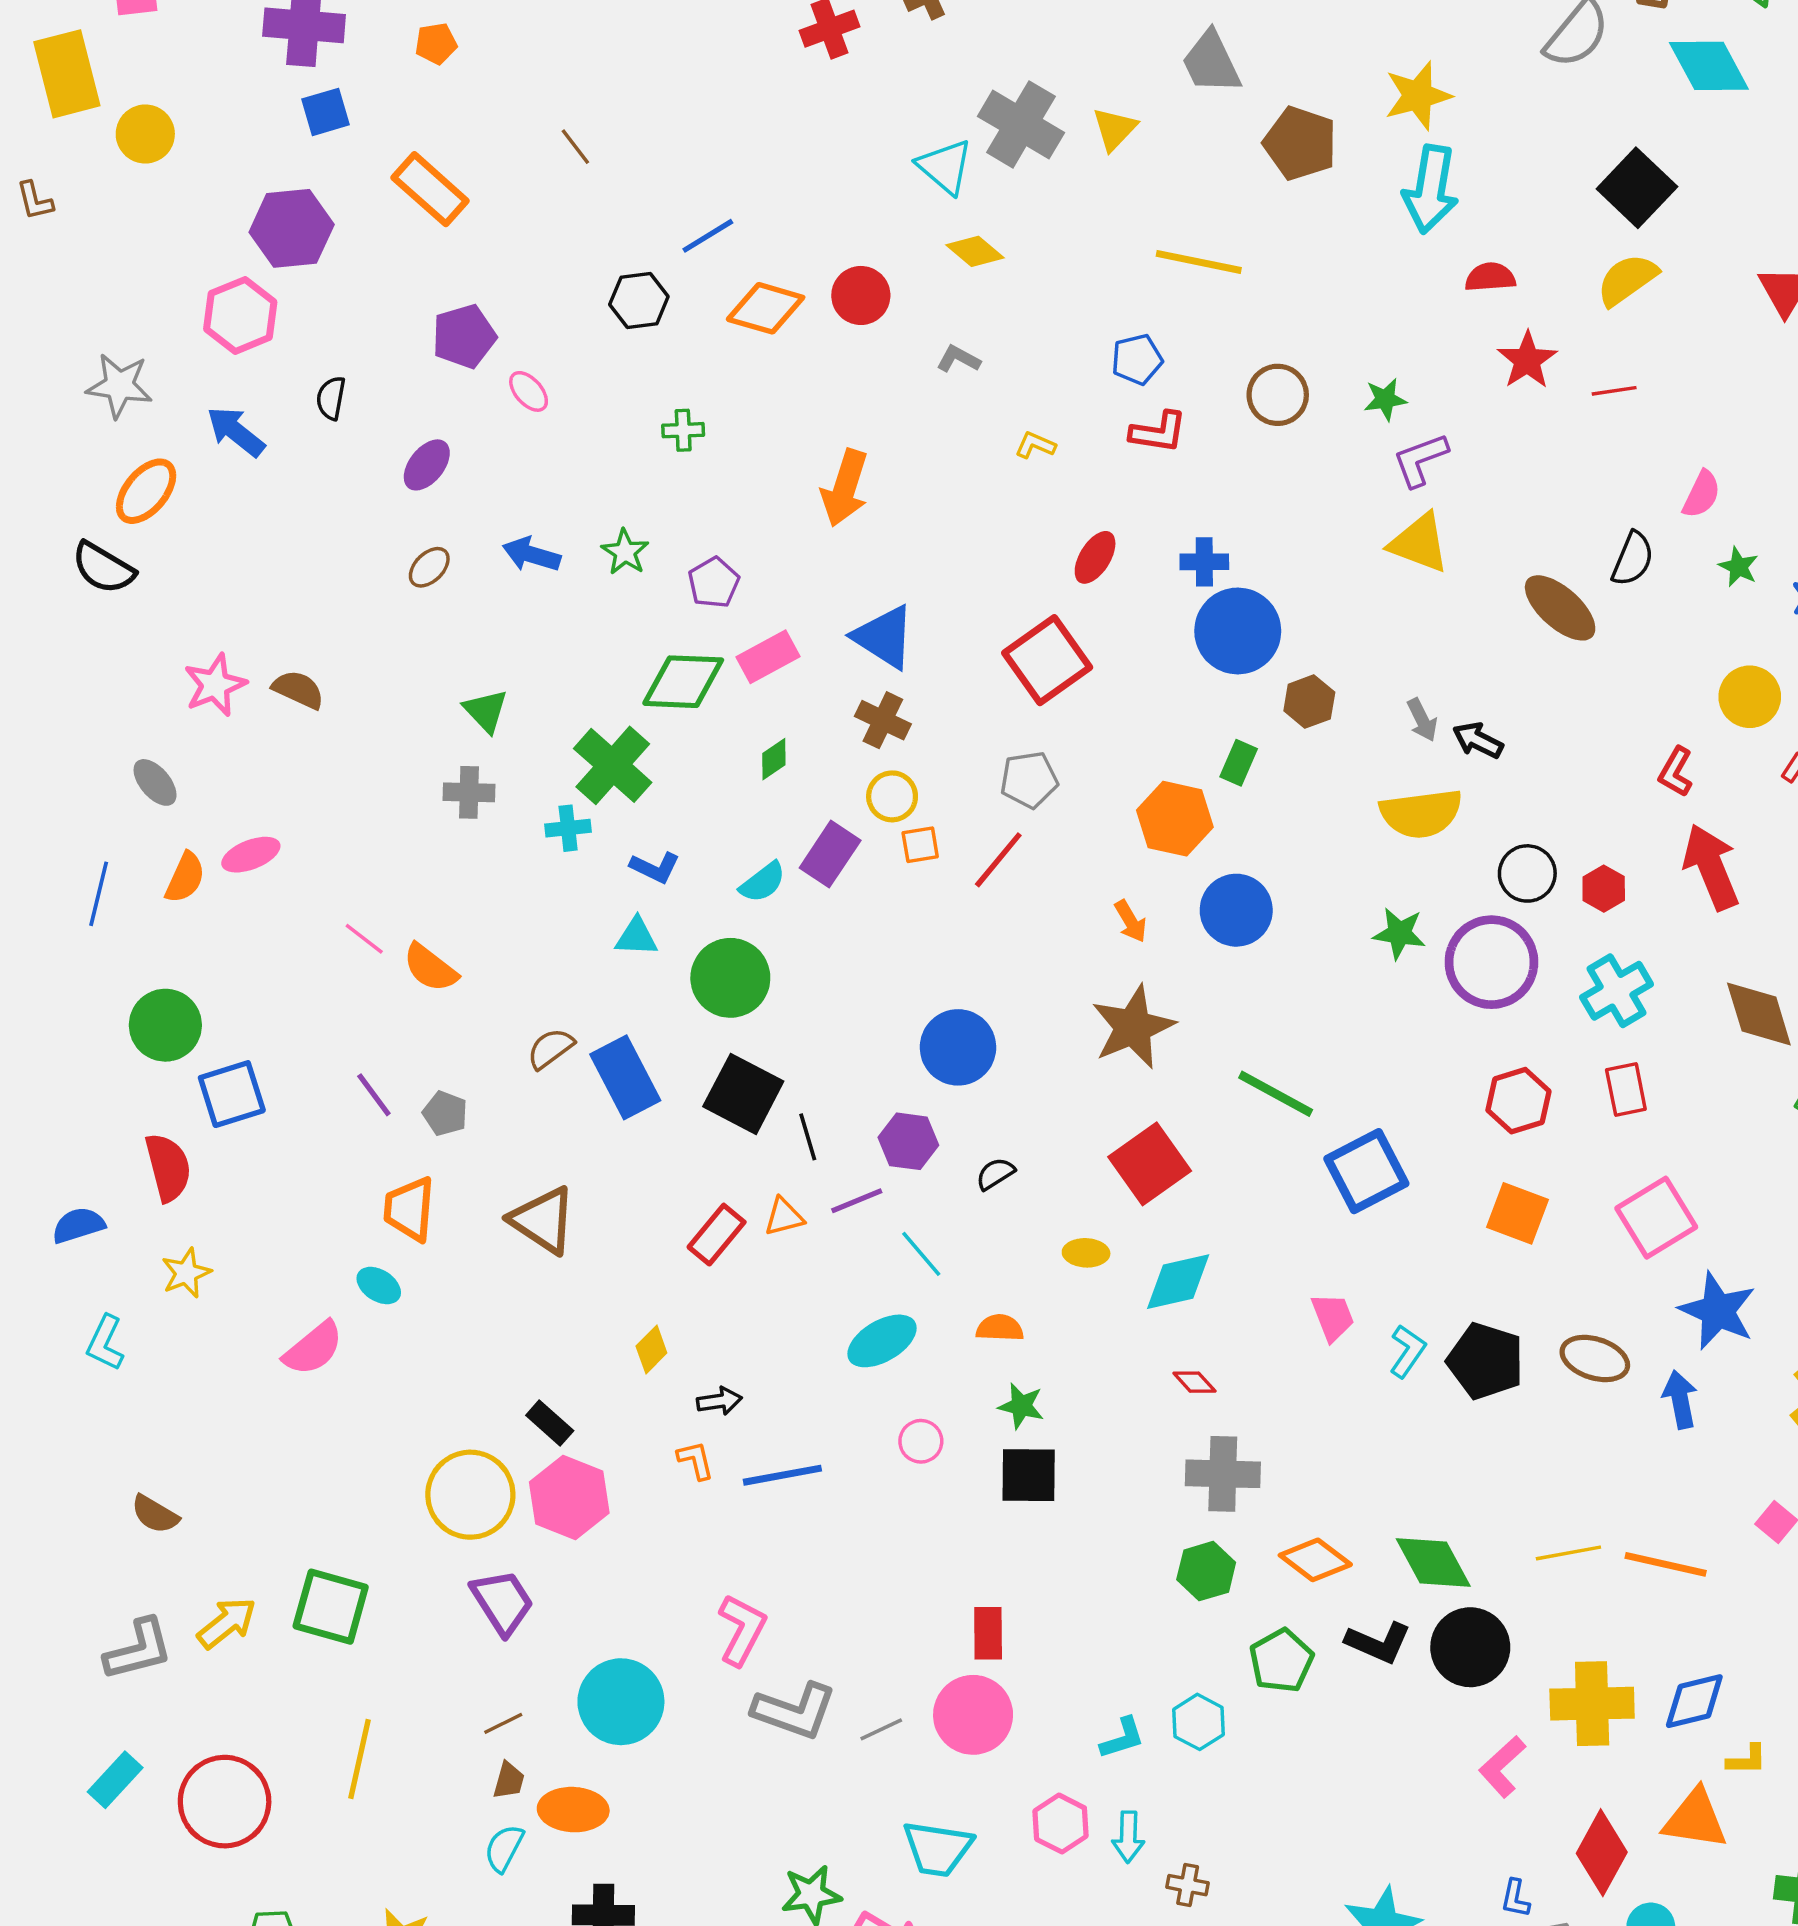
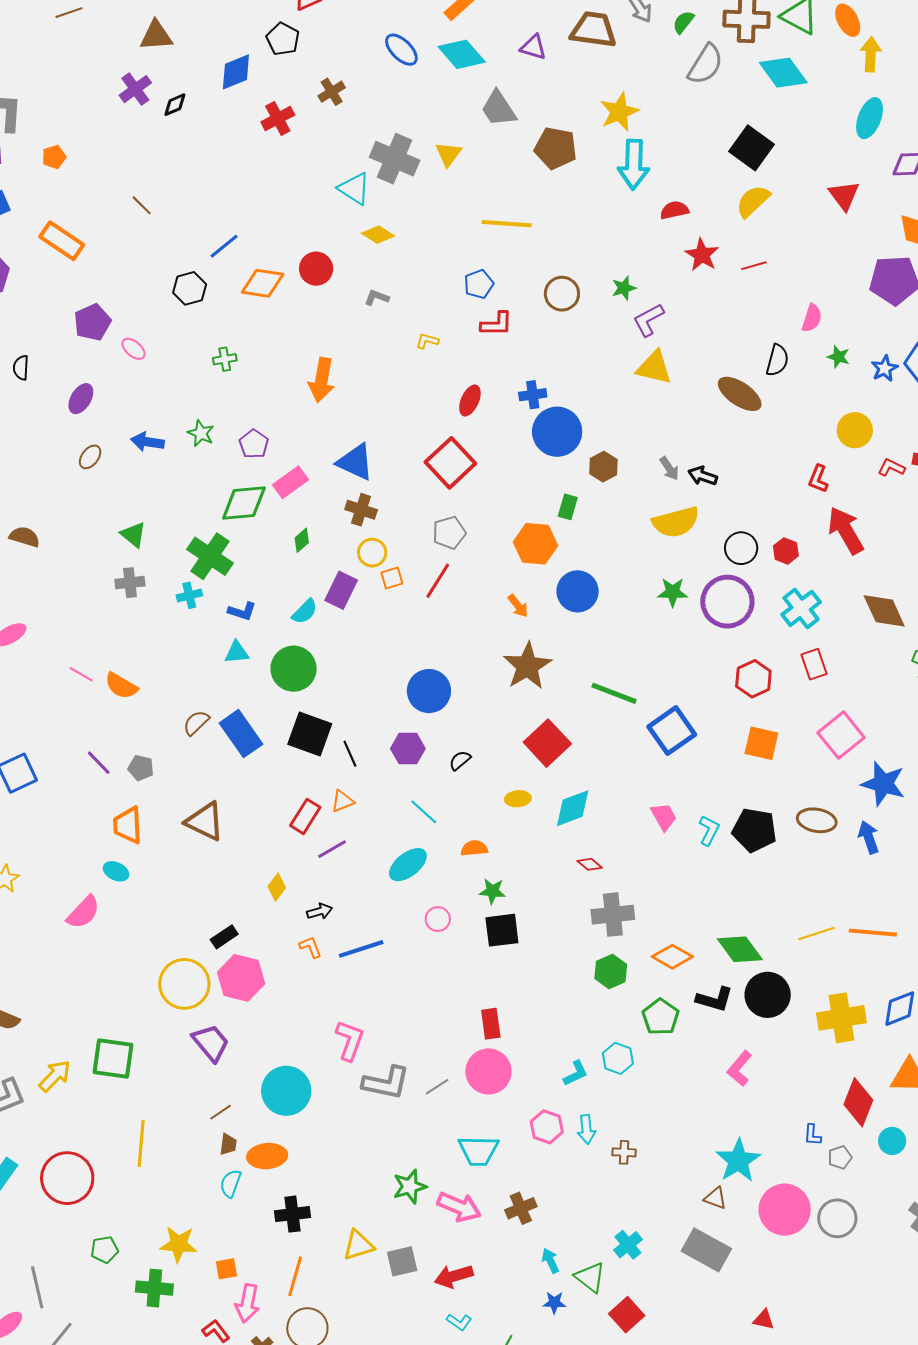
purple line: (857, 1201) -> (332, 849), moved
black rectangle: (550, 1423) -> (224, 937), turned -68
pink L-shape: (1502, 1767) -> (740, 1068), moved

